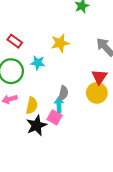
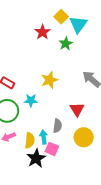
red triangle: (99, 77) -> (77, 109), moved
yellow circle: (97, 93) -> (84, 137), moved
cyan arrow: (59, 105) -> (44, 137), moved

